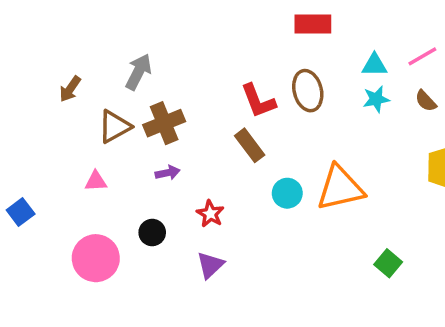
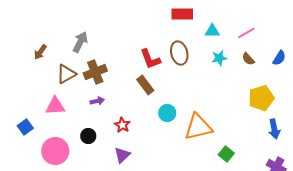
cyan triangle: (374, 65) -> (212, 31), moved
pink triangle: (96, 181) -> (55, 106), size x1.5
orange triangle: (340, 188) -> (198, 127), moved
blue square: (21, 212) -> (25, 127), moved

